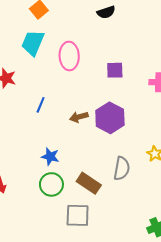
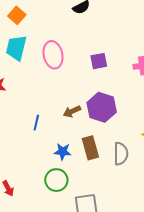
blue line: (41, 105) -> (36, 123), moved
blue star: (50, 157) -> (63, 152), moved
brown rectangle: (89, 183) -> (90, 148), moved, turned 50

